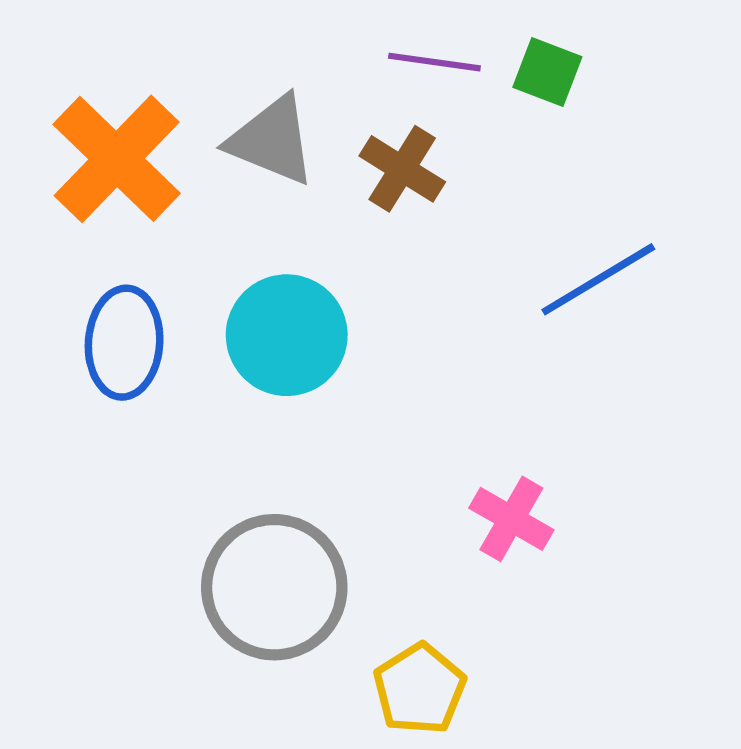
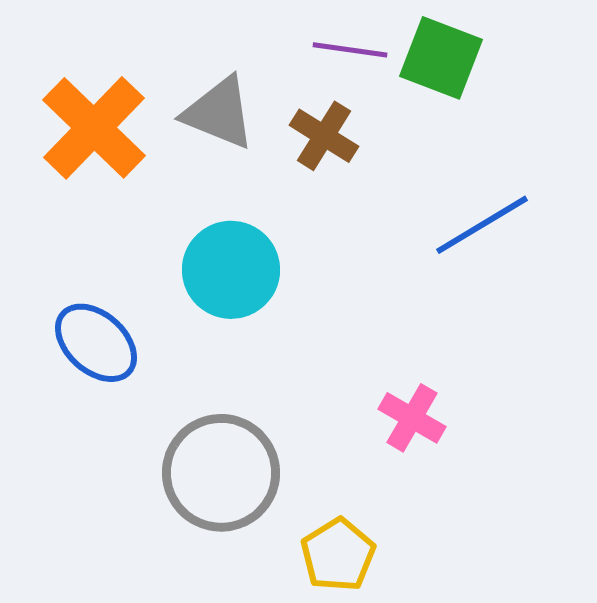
green square: (547, 72) -> (441, 58), size x1.5
blue ellipse: (124, 343) -> (96, 343), moved, turned -52

